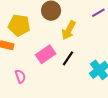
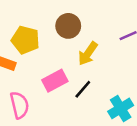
pink semicircle: (20, 76) -> (19, 105), size x1.5

